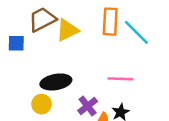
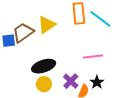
brown trapezoid: (42, 19) -> (23, 33), moved
yellow circle: (42, 104) -> (44, 84), moved

